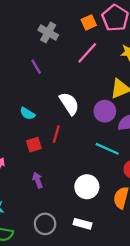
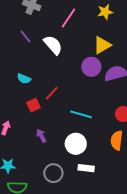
white semicircle: (69, 104) -> (53, 45), moved
red line: (56, 134) -> (52, 93), turned 35
cyan line: (107, 149) -> (81, 114), moved
white circle: (87, 187) -> (76, 144), moved

